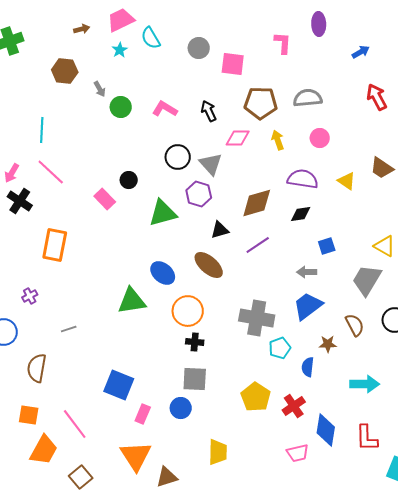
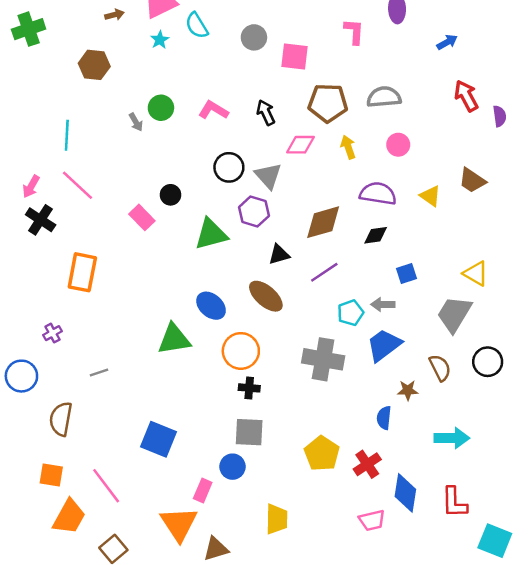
gray arrow: (100, 89) -> (136, 122), moved
cyan pentagon: (280, 348) -> (351, 313), moved
pink rectangle: (143, 414) -> (203, 490), moved

